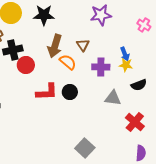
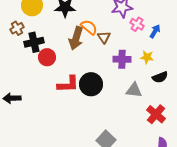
pink cross: (144, 25) -> (137, 24), moved
blue arrow: (125, 54) -> (155, 31), moved, turned -128
orange semicircle: (68, 62) -> (89, 27), moved
black circle: (70, 92) -> (91, 84), size x1.5

